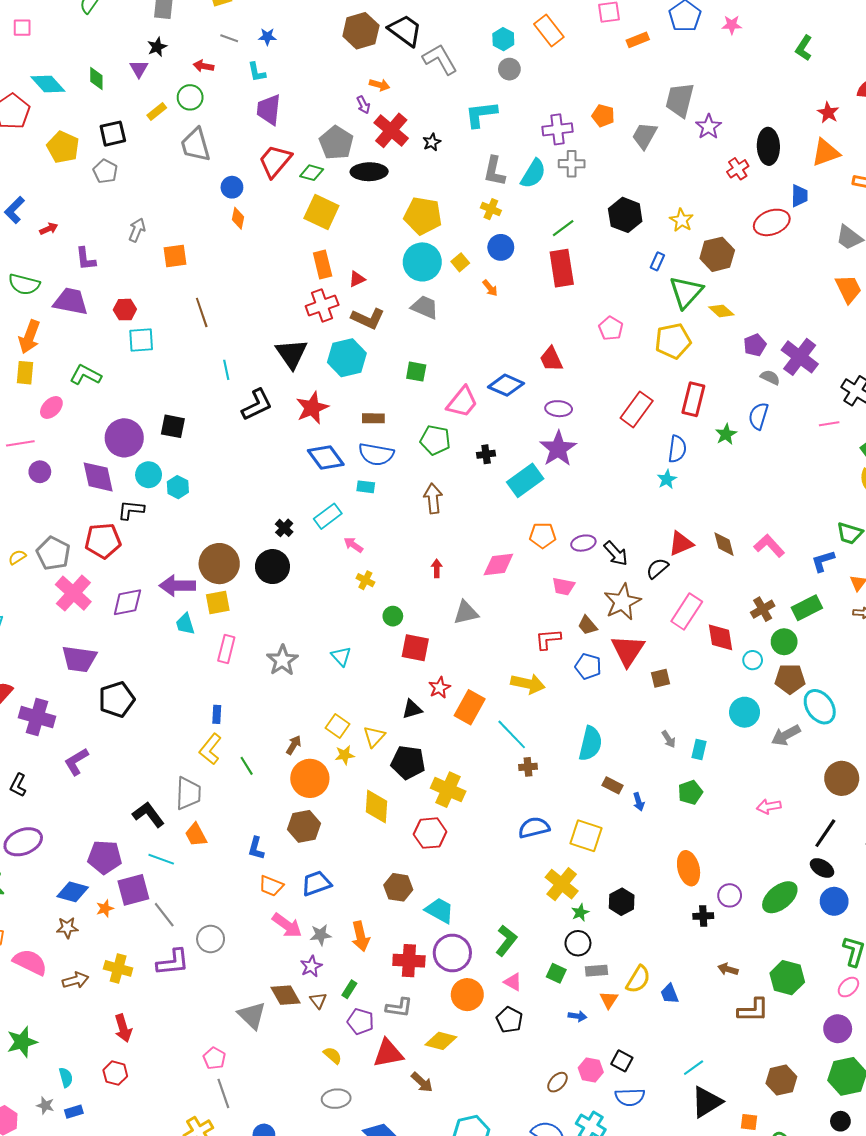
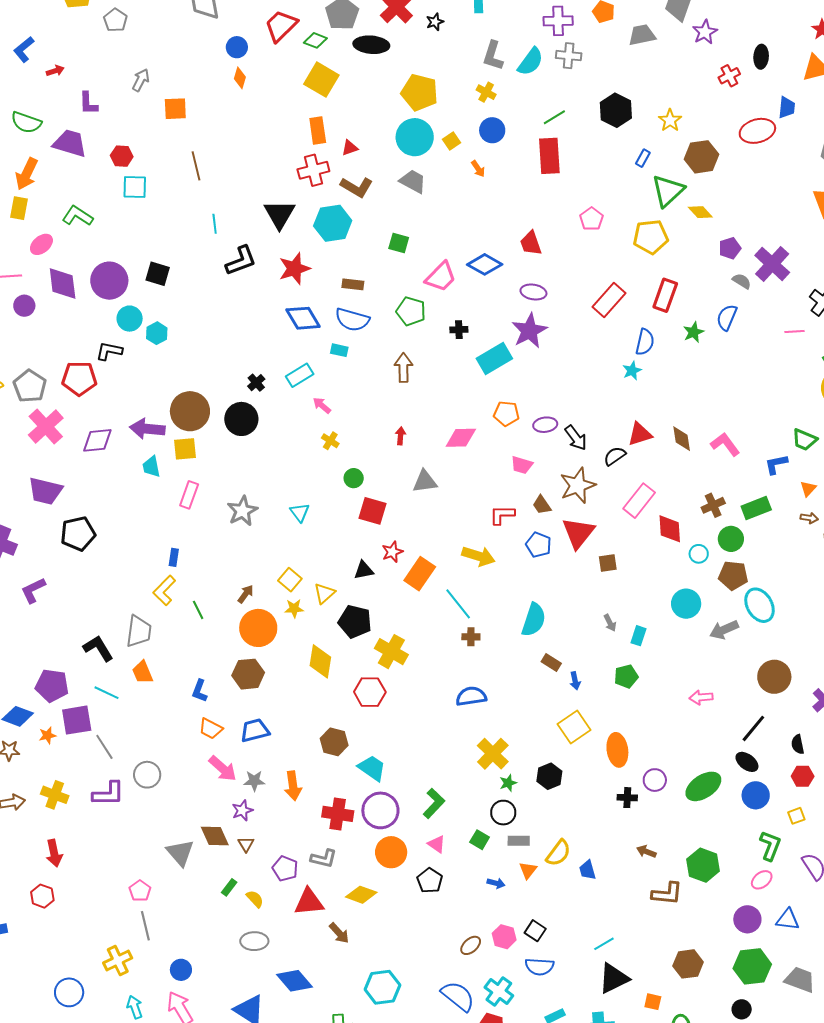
gray trapezoid: (645, 136) -> (642, 35), turned 44
black ellipse: (768, 146) -> (761, 57), size x0.7
purple diamond: (98, 477) -> (63, 283), moved
yellow square: (586, 836) -> (574, 727), moved, turned 32
green rectangle: (349, 989) -> (229, 887), moved

